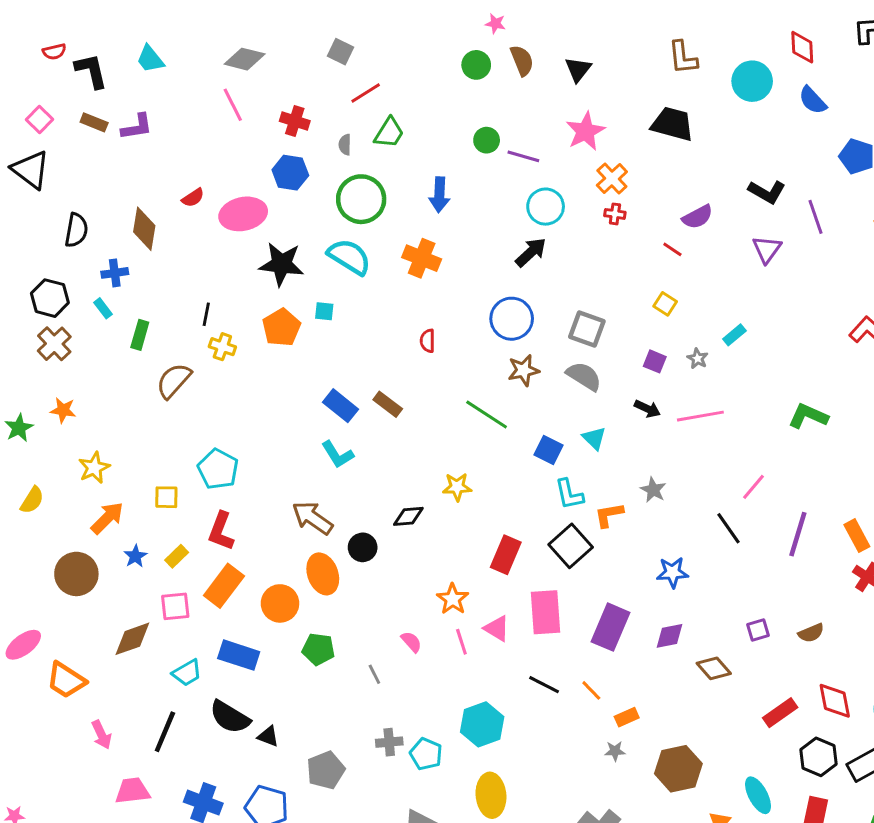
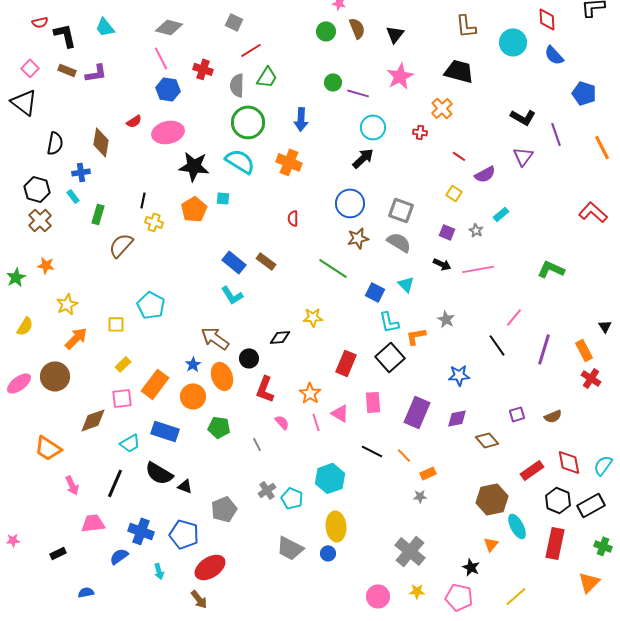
gray semicircle: (345, 145) -> (237, 85), size x1.6
blue hexagon: (290, 173) -> (168, 89), moved
orange cross: (612, 179) -> (442, 108), moved
purple semicircle: (698, 217) -> (485, 174), moved
red L-shape: (221, 531) -> (265, 389), moved
blue star: (135, 556) -> (193, 364), moved
pink rectangle: (546, 612) -> (373, 402), size x0.7
pink ellipse: (23, 645) -> (19, 383), moved
gray cross: (389, 742) -> (267, 490), turned -30
brown hexagon: (678, 769) -> (492, 499), moved

